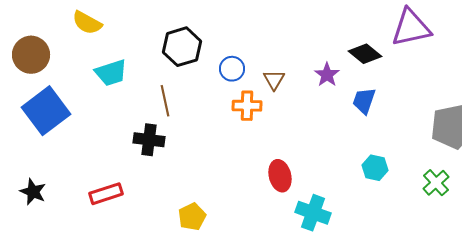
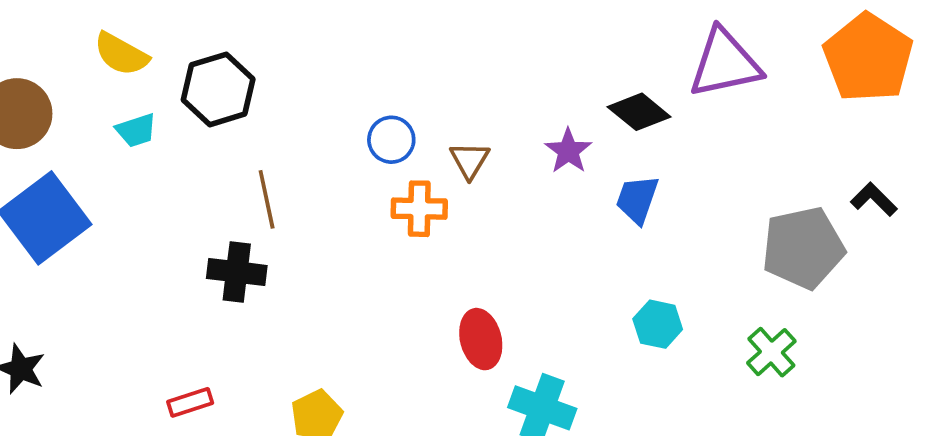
black hexagon: (182, 47) -> (218, 89), moved
cyan trapezoid: (111, 73) -> (136, 130), moved, size x0.7
red rectangle: (106, 194) -> (190, 402), moved, size x0.7

